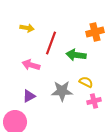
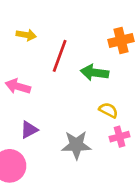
pink arrow: (31, 65) -> (18, 86), moved
gray star: (62, 91) -> (76, 145), moved

